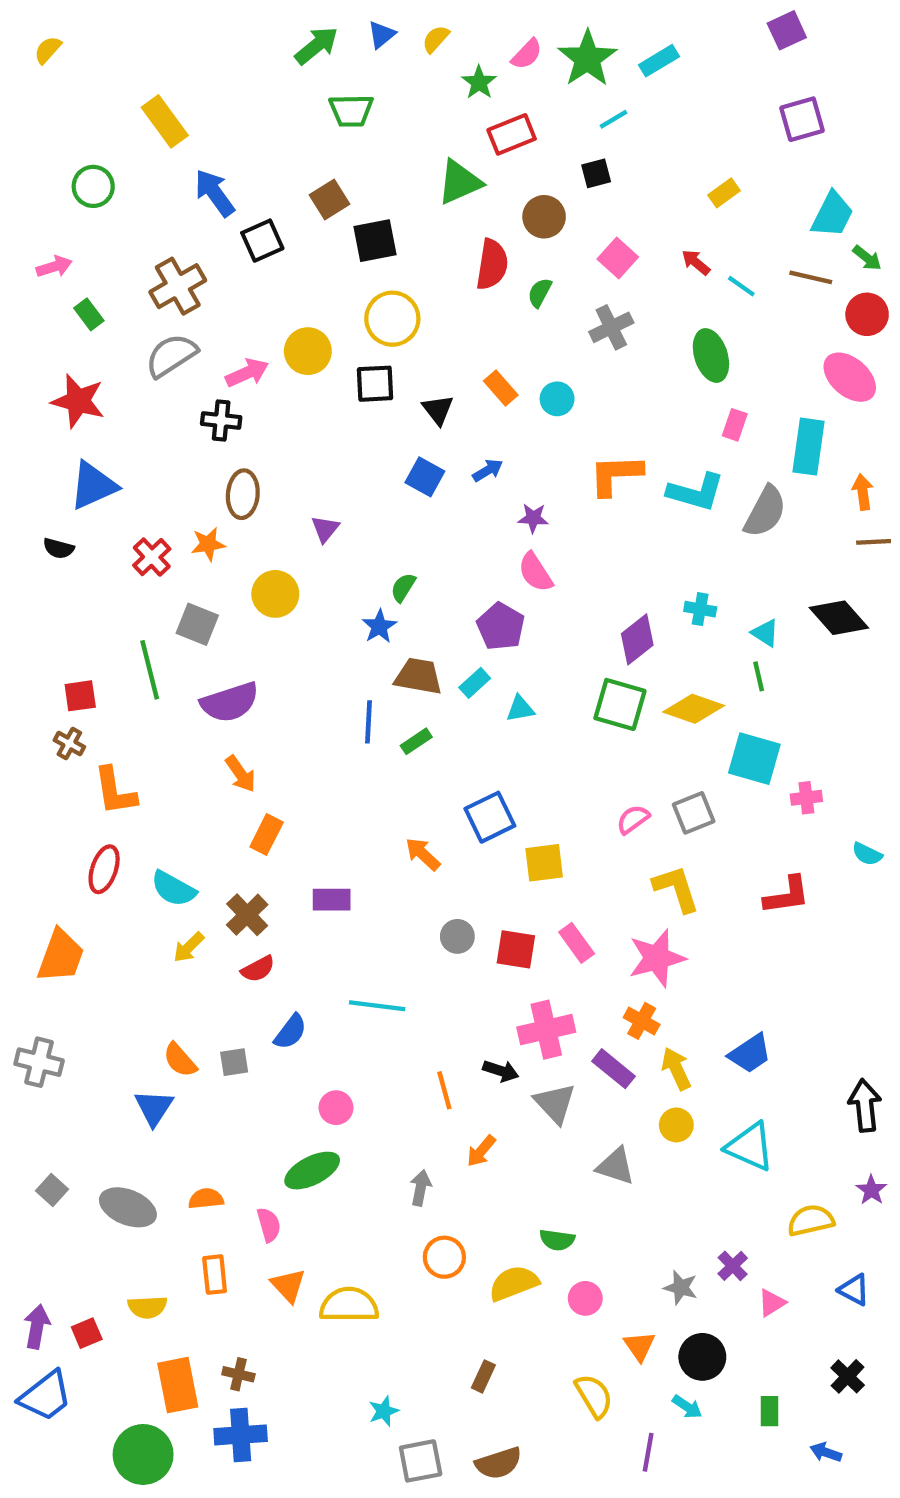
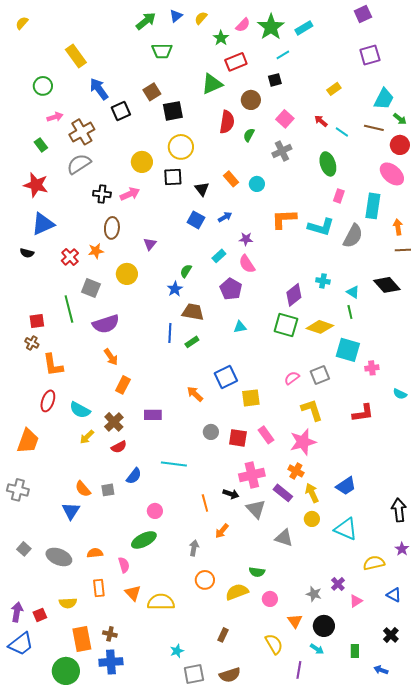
pink arrow: (54, 267) -> (55, 117), moved
pink arrow: (247, 373) -> (130, 194), moved
cyan rectangle: (475, 683) -> (219, 256), moved

